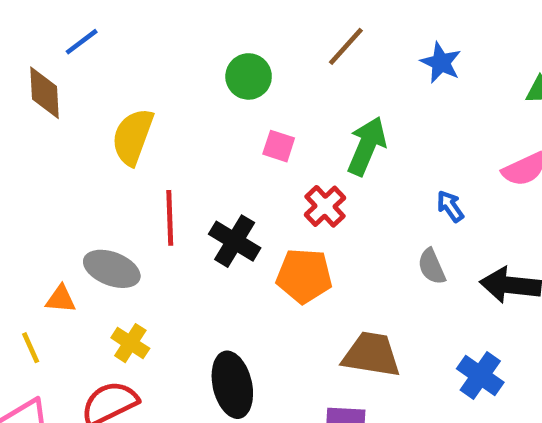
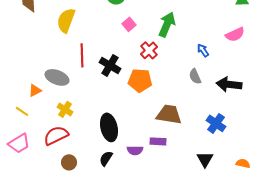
pink square: (279, 146) -> (129, 24), turned 32
orange triangle: (61, 299) -> (35, 90), turned -32
yellow line: (31, 348) -> (22, 111), turned -32

